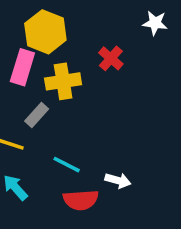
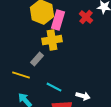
red cross: (111, 58) -> (86, 17), moved
pink rectangle: (22, 67) -> (58, 20), moved

